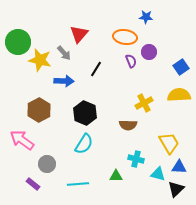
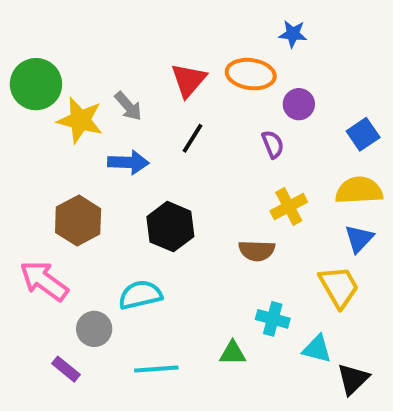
red triangle: (79, 34) -> (188, 80), moved
purple semicircle: (131, 61) -> (273, 144), moved
cyan semicircle: (84, 144) -> (140, 295), moved, turned -135
blue triangle: (179, 167) -> (359, 239), moved, turned -49

